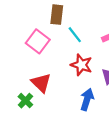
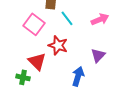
red star: (81, 65) -> (58, 45), moved
green cross: (25, 101) -> (23, 77), turned -32

